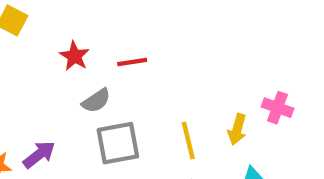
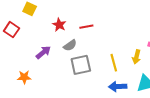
purple arrow: (39, 155) -> (43, 52), moved

